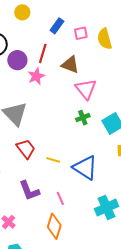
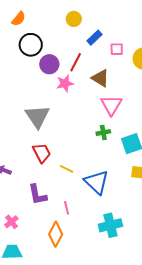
yellow circle: (22, 12) -> (74, 19), moved

